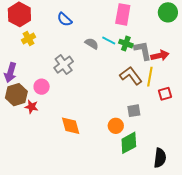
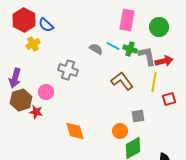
green circle: (168, 12) -> (159, 27), moved
blue semicircle: (65, 19) -> (46, 25), moved
gray cross: (64, 65) -> (68, 70), turned -36
brown L-shape: (131, 76) -> (122, 81), moved

